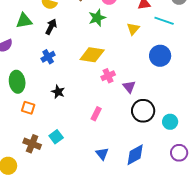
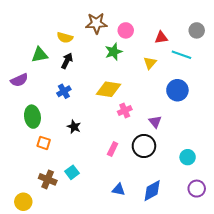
purple triangle: (129, 87) -> (155, 122), moved
black circle: (143, 111) -> (144, 146), moved
blue triangle: (102, 154) -> (119, 190), turned -40

